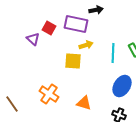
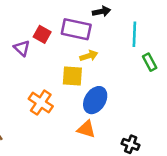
cyan line: (113, 53) -> (134, 34), moved
blue ellipse: (122, 86) -> (95, 100), moved
orange cross: (49, 94) -> (41, 103), moved

